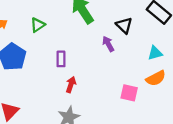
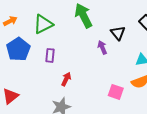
green triangle: (38, 25) -> (43, 24), size x1.5
purple rectangle: (61, 59) -> (50, 55), moved

